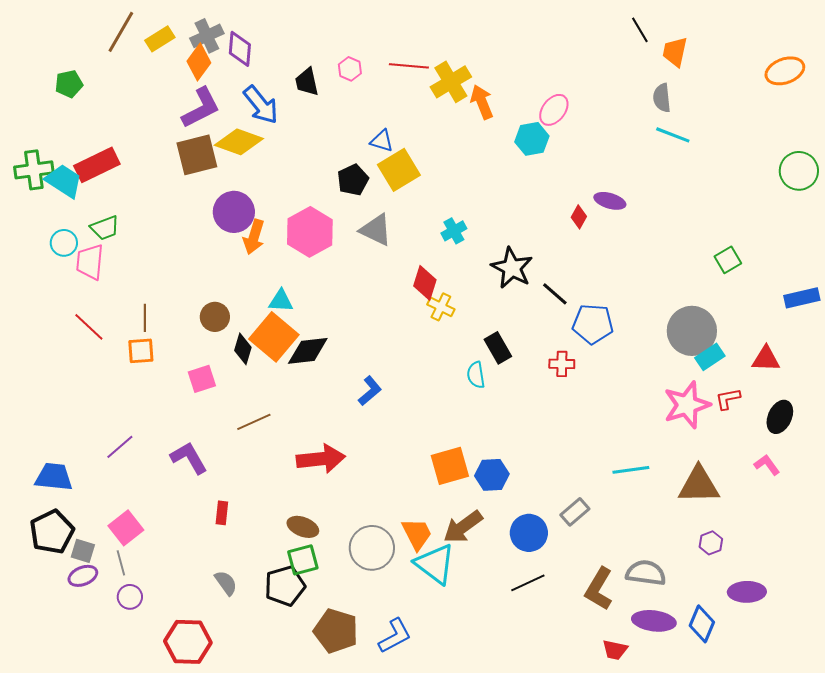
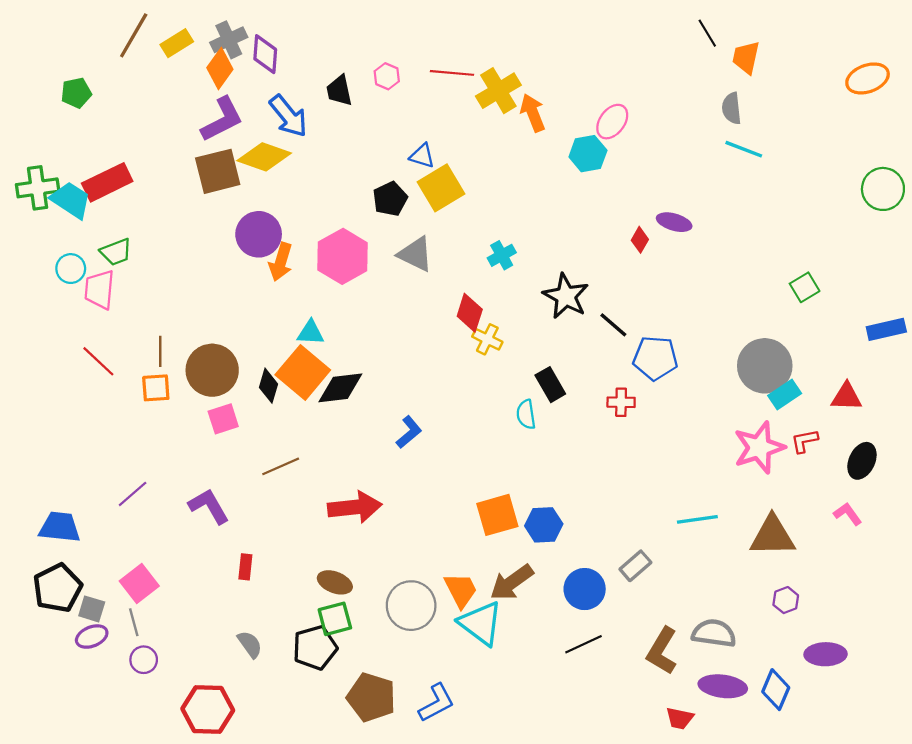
brown circle: (215, 317) -> (212, 370), moved, size x1.6

